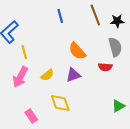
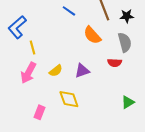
blue line: (60, 16) -> (69, 11), turned -40
orange semicircle: (77, 51) -> (92, 35), moved
pink rectangle: (31, 116) -> (40, 112), turned 56

